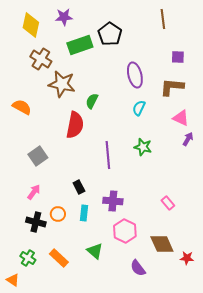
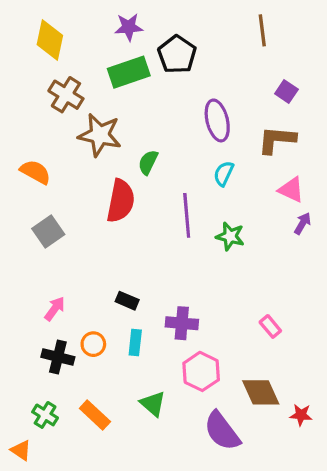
purple star: (64, 17) -> (129, 27), moved
purple square: (178, 57) -> (286, 91), turned 32
purple line: (108, 155) -> (187, 215), moved
gray square: (38, 156) -> (48, 231), moved
black rectangle: (79, 187) -> (127, 301), turned -40
purple semicircle: (138, 268) -> (222, 431), size x1.5

